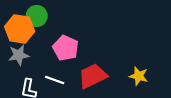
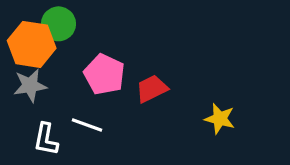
red trapezoid: (93, 76) -> (152, 89), moved, size x0.7

